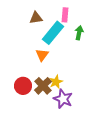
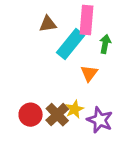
pink rectangle: (65, 15) -> (86, 20), size x1.5
orange triangle: (42, 55) -> (89, 73), moved
purple star: (63, 99) -> (100, 120), moved

